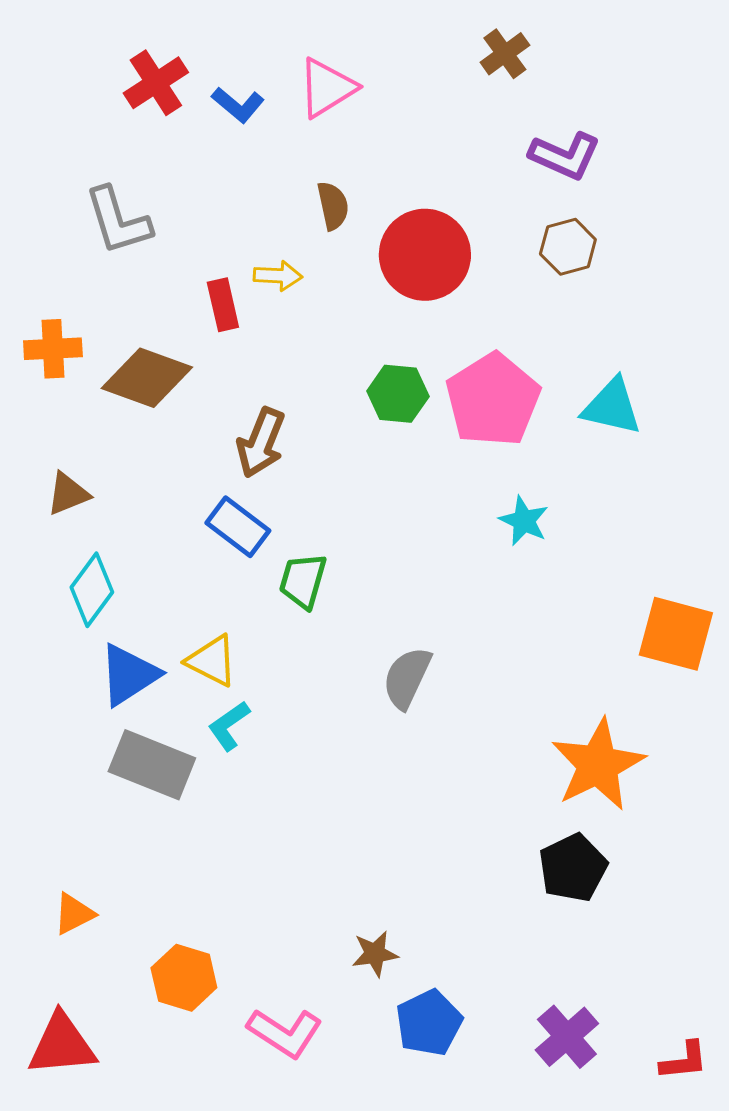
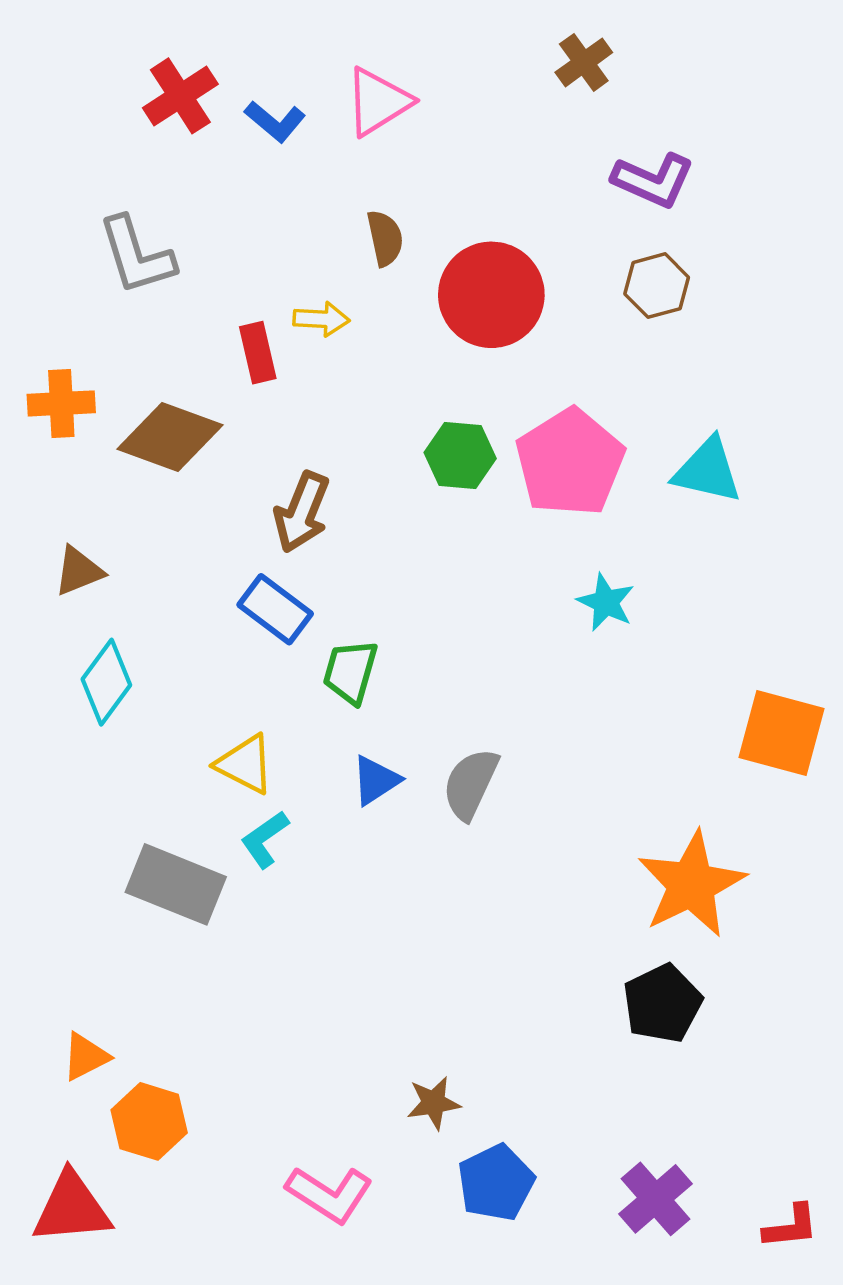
blue triangle: (129, 675) -> (376, 780), moved, size x0.7
orange hexagon: (184, 978) -> (149, 1121), moved

